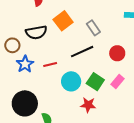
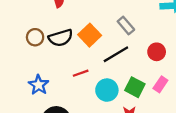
orange square: (63, 21) -> (90, 35), moved
brown circle: (12, 45) -> (35, 37), moved
blue star: (25, 64) -> (39, 85), moved

